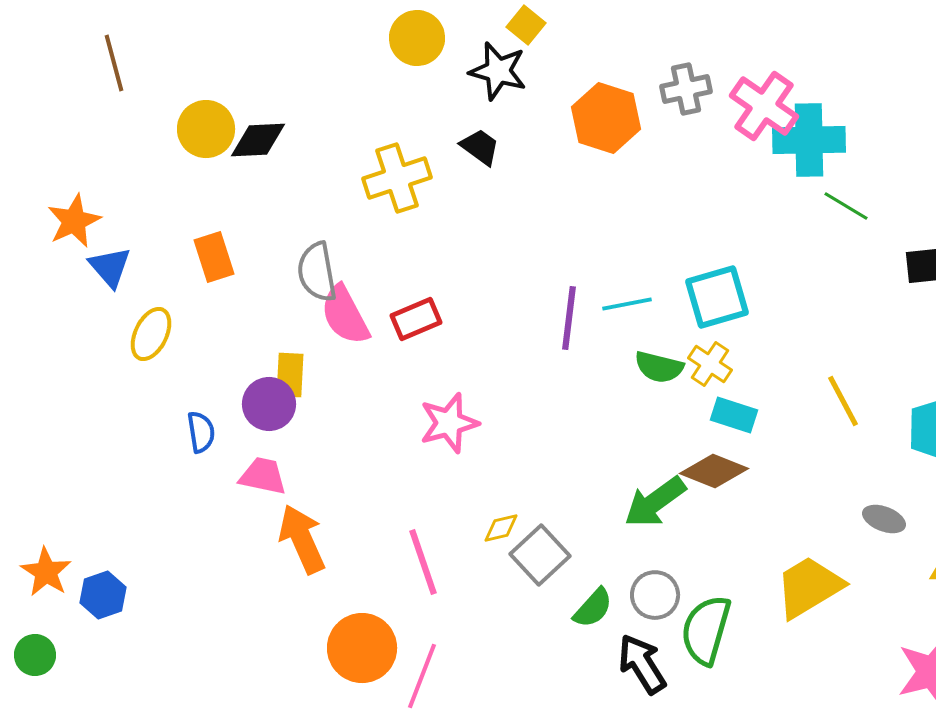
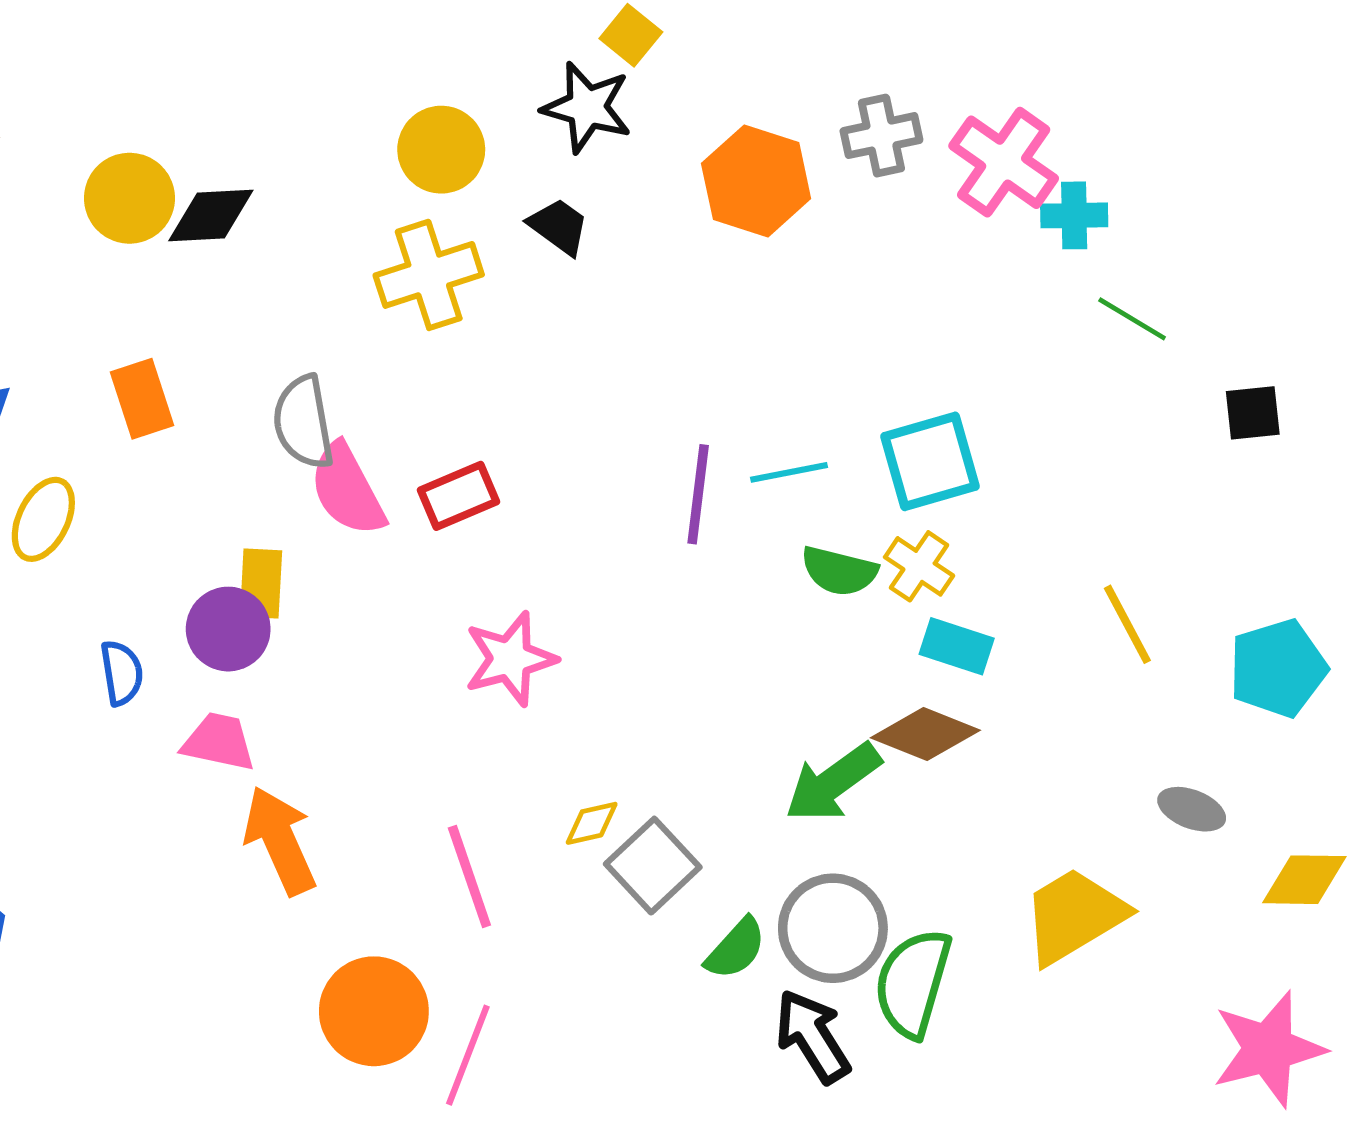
yellow circle: (417, 38) -> (441, 150), moved
cyan cross: (809, 140) -> (1074, 215), size x0.6
gray circle: (655, 595) -> (833, 928), size x1.4

